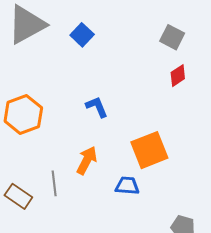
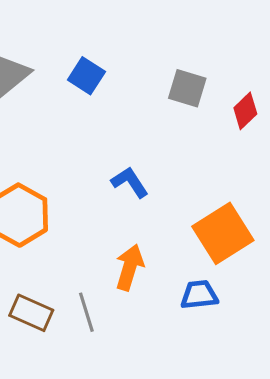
gray square: (172, 37) -> (187, 88), moved
brown rectangle: (18, 196) -> (31, 313), moved

